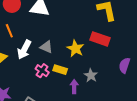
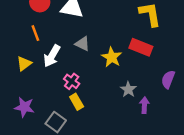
gray triangle: (46, 47) -> (82, 44), moved
yellow rectangle: (60, 70) -> (77, 102), moved, turned 40
purple arrow: (74, 87) -> (144, 105), moved

